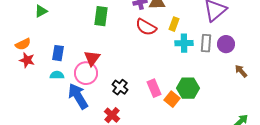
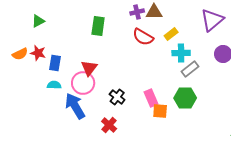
yellow rectangle: (174, 24) -> (171, 34), turned 32
gray rectangle: (206, 43) -> (190, 69), moved, turned 48
red star: (27, 60) -> (38, 53), moved
orange square: (172, 99) -> (160, 111), moved, turned -35

